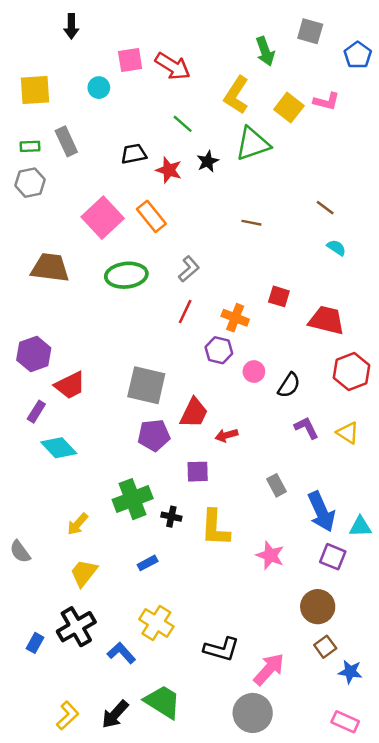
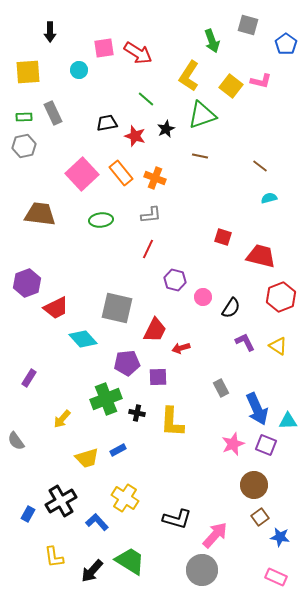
black arrow: (71, 26) -> (50, 32), moved
brown line: (251, 223) -> (200, 156), moved
cyan semicircle: (336, 248) -> (269, 198), turned -49
gray L-shape: (189, 269) -> (151, 215), turned 35
green ellipse: (126, 275) -> (101, 220), size x0.7
orange cross: (235, 318) -> (155, 178), moved
purple rectangle: (36, 412) -> (29, 378), moved
purple pentagon: (154, 435) -> (127, 363), moved
cyan diamond: (59, 448) -> (83, 339), moved
pink star: (270, 555) -> (233, 444), moved, turned 30
yellow trapezoid: (84, 573) -> (87, 458), moved, turned -145
yellow L-shape: (68, 715) -> (54, 557), moved, turned 125

